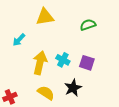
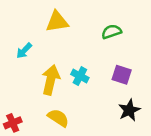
purple square: (87, 63) -> (122, 75), moved
black star: (73, 88) -> (129, 110), moved

